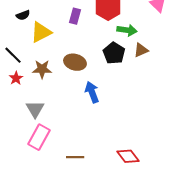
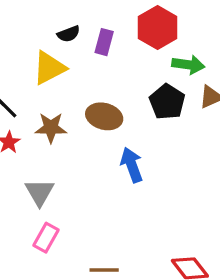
black semicircle: (23, 15) -> (69, 34), moved
pink rectangle: (39, 137) -> (46, 238), size x0.7

